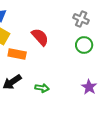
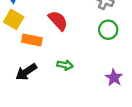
green arrow: (42, 88) -> (65, 65), moved

